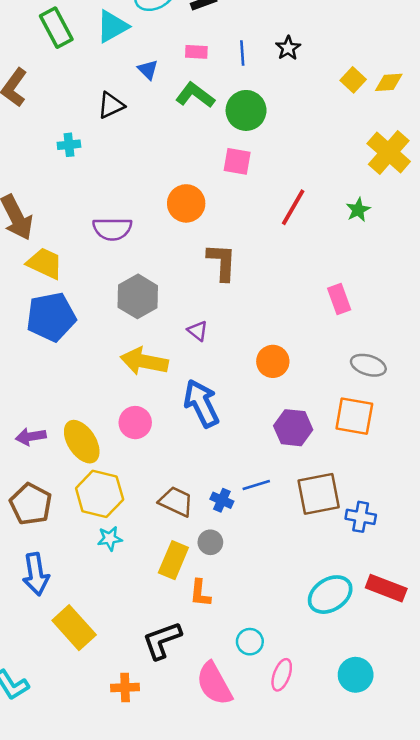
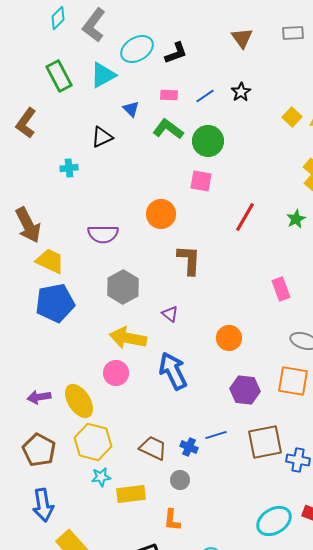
blue line: (242, 53) -> (205, 96), turned 60
pink circle: (135, 423) -> (116, 373), moved
yellow rectangle: (173, 560) -> (131, 494), moved, turned 60

